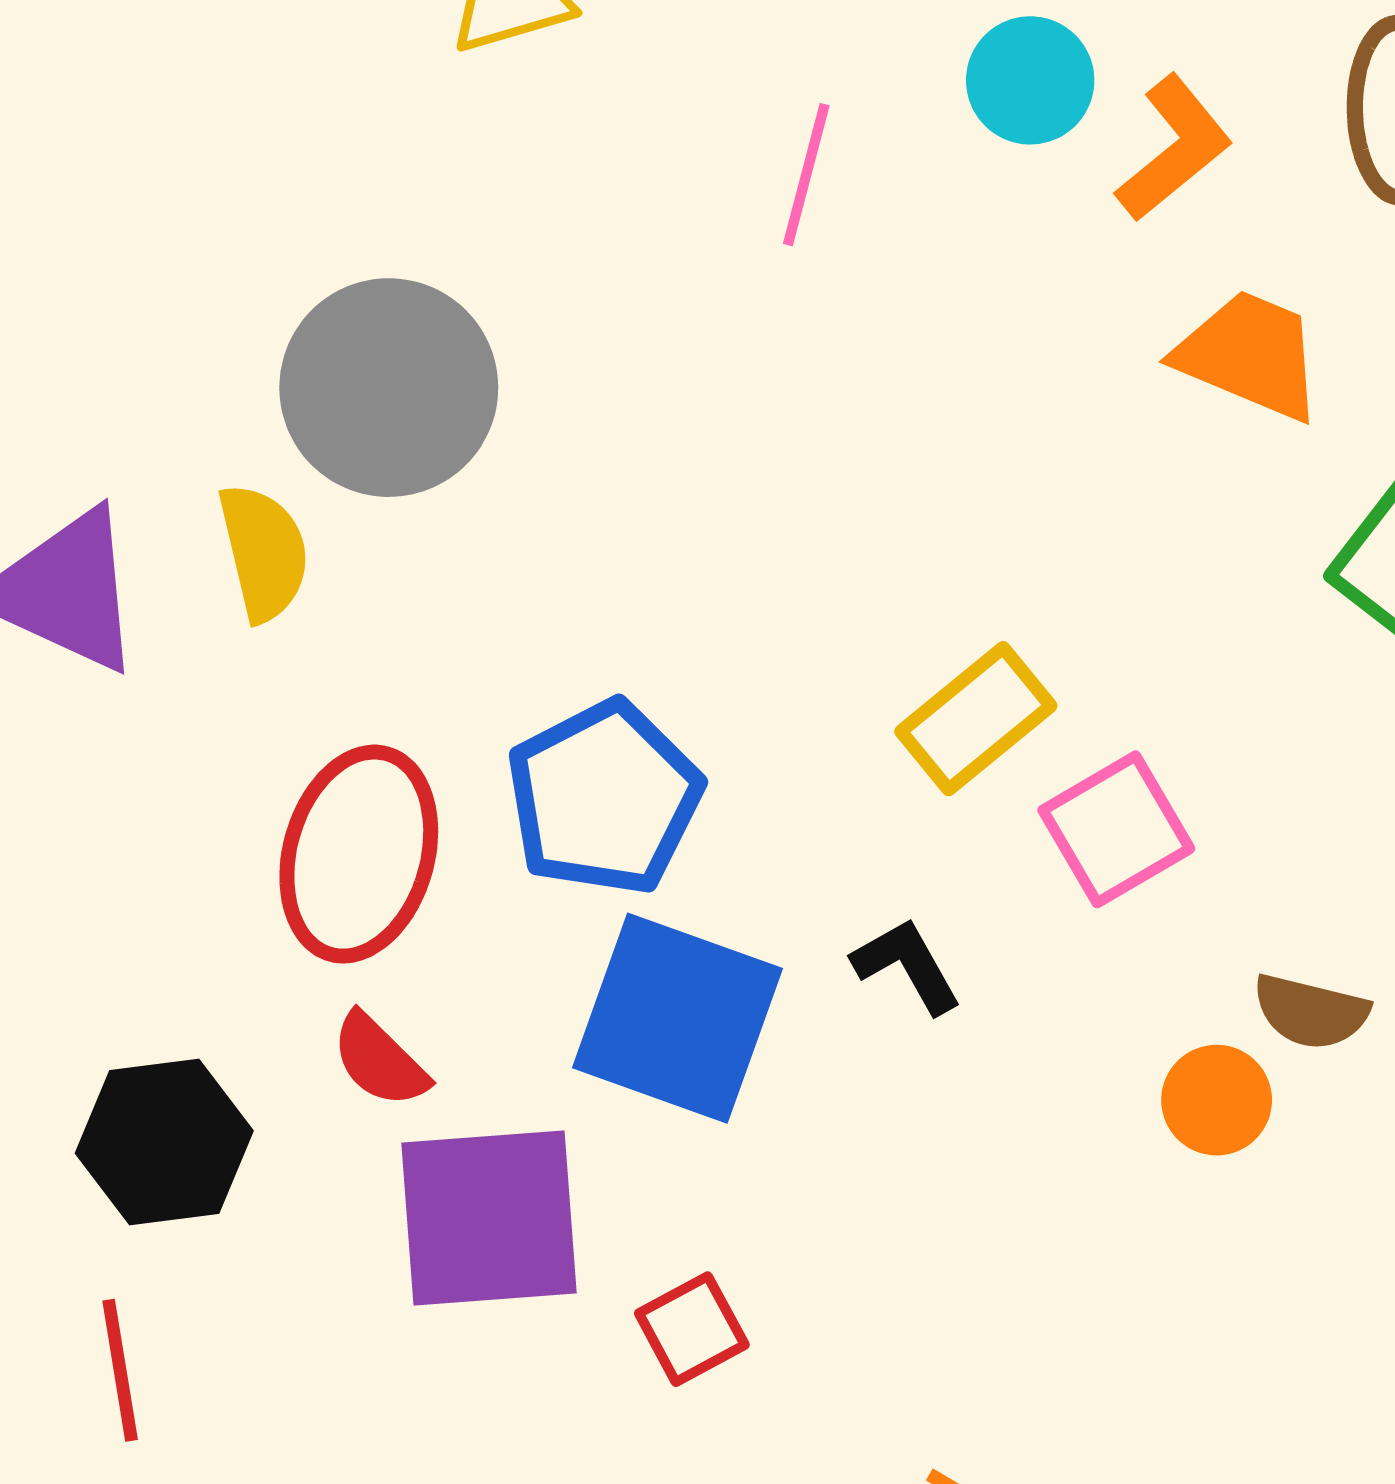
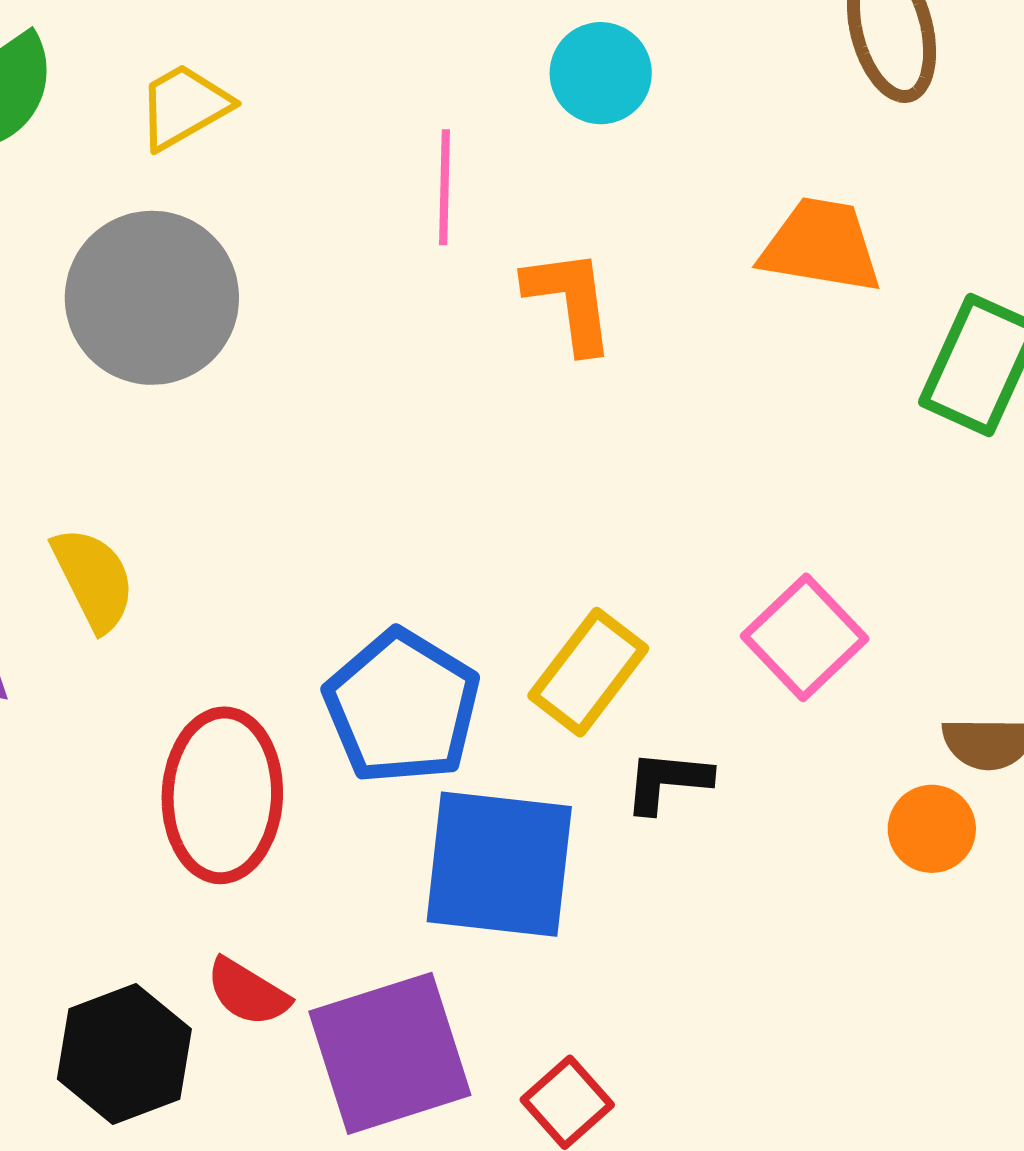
orange L-shape: (1174, 148) -> (570, 301), moved, turned -45
gray circle: (389, 388) -> (152, 298), moved
yellow rectangle: (976, 719) -> (588, 672), moved
black L-shape: (907, 966) -> (667, 781), turned -42
red semicircle: (380, 1060) -> (248, 992), moved

